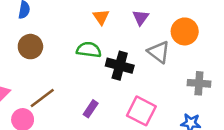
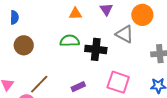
orange triangle: (101, 17) -> (75, 14), turned -48
purple rectangle: (91, 109) -> (78, 87), turned 40

